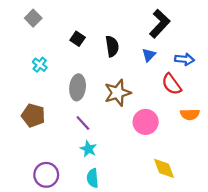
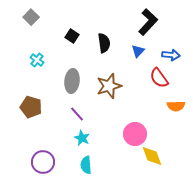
pink circle: (146, 122) -> (135, 134), moved

